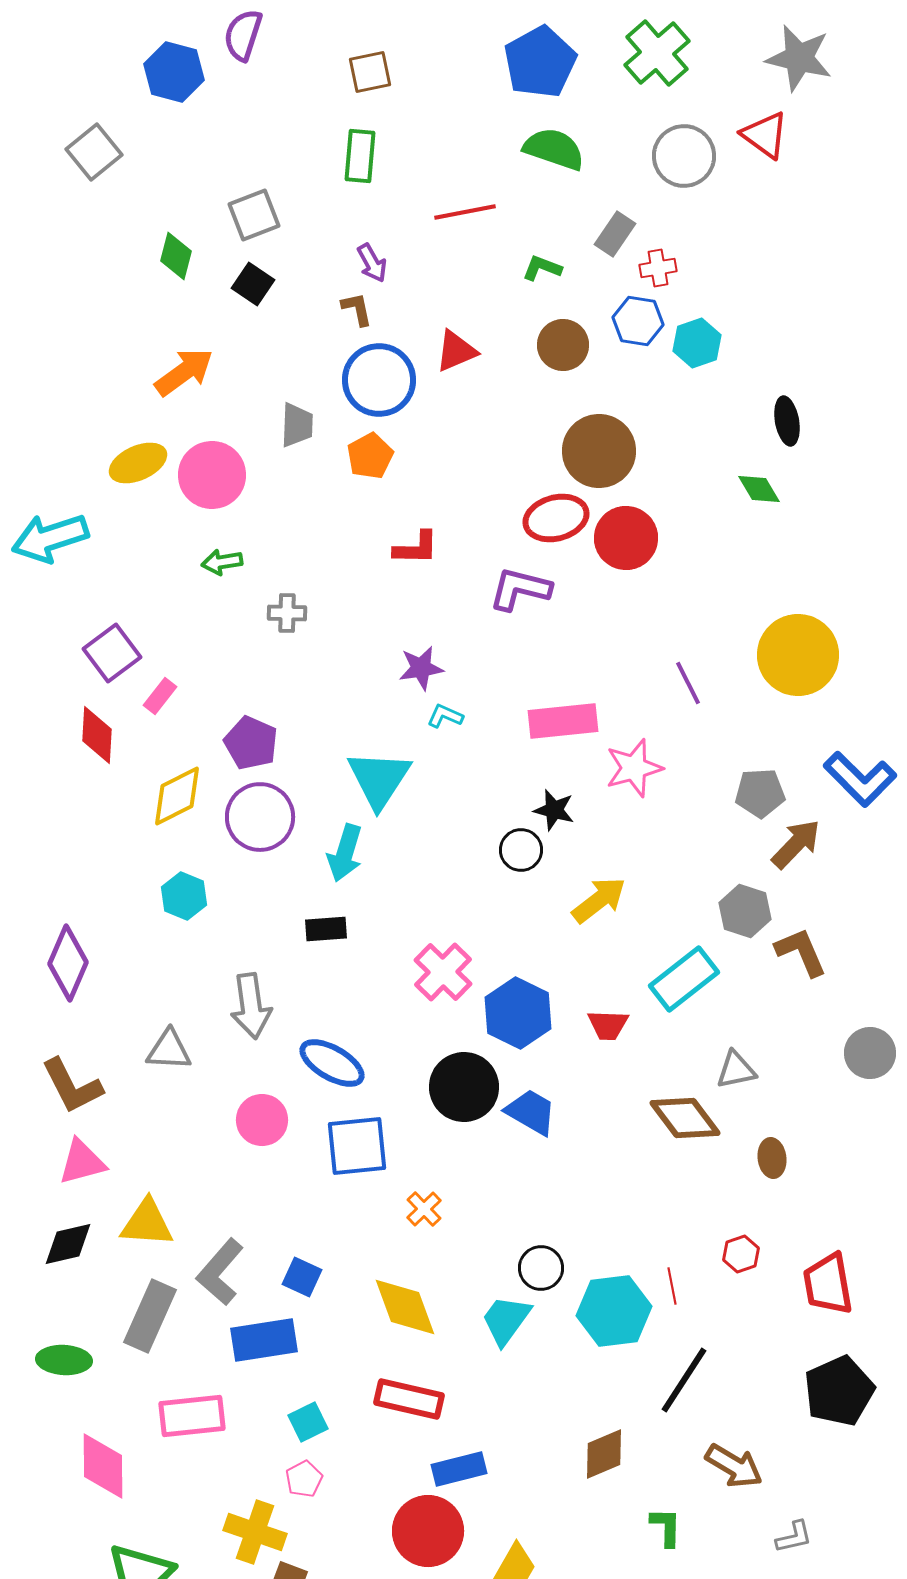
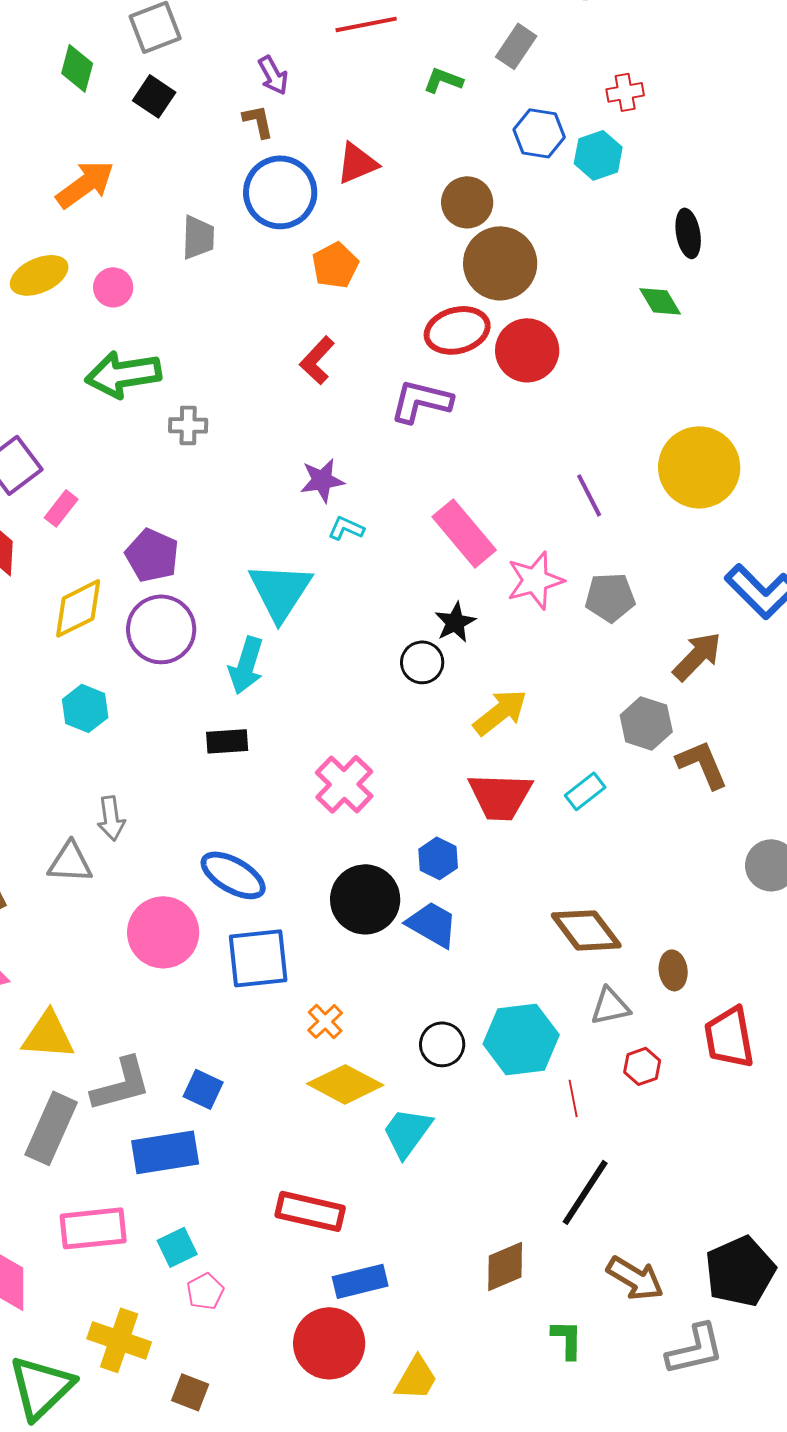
red cross: (658, 268) -> (625, 92), moved
brown circle: (563, 345) -> (467, 202), moved
orange pentagon: (370, 456) -> (335, 265), moved
pink circle: (212, 475) -> (113, 287), size x0.6
red L-shape: (416, 548) -> (317, 360), turned 132
green arrow: (222, 562) -> (123, 374), size x1.8
pink rectangle: (563, 721) -> (464, 533), turned 56
gray pentagon: (760, 793) -> (610, 597), moved
black star: (554, 810) -> (455, 622), turned 30
cyan rectangle: (684, 979) -> (585, 791), size x0.6
gray arrow: (251, 1006) -> (111, 818), moved, size x0.7
blue hexagon: (518, 1013) -> (438, 858), moved, size x0.6
red trapezoid: (608, 1025) -> (500, 796), moved, size x1.6
gray triangle: (736, 1070) -> (610, 1006), moved
pink circle: (262, 1120) -> (163, 932), size x1.4
black circle: (541, 1268) -> (442, 1044), moved
gray L-shape: (220, 1272) -> (121, 1084), turned -146
red trapezoid: (828, 1284) -> (729, 1037), moved
yellow diamond: (405, 1307) -> (345, 1084), moved, turned -42
cyan hexagon: (614, 1311) -> (521, 1039), moved
black pentagon: (839, 1391) -> (740, 1271), moved
cyan square: (308, 1422) -> (177, 1247), moved
yellow cross: (255, 1532) -> (119, 1340), moved
gray L-shape: (794, 1537) -> (695, 1349), size x1.6

